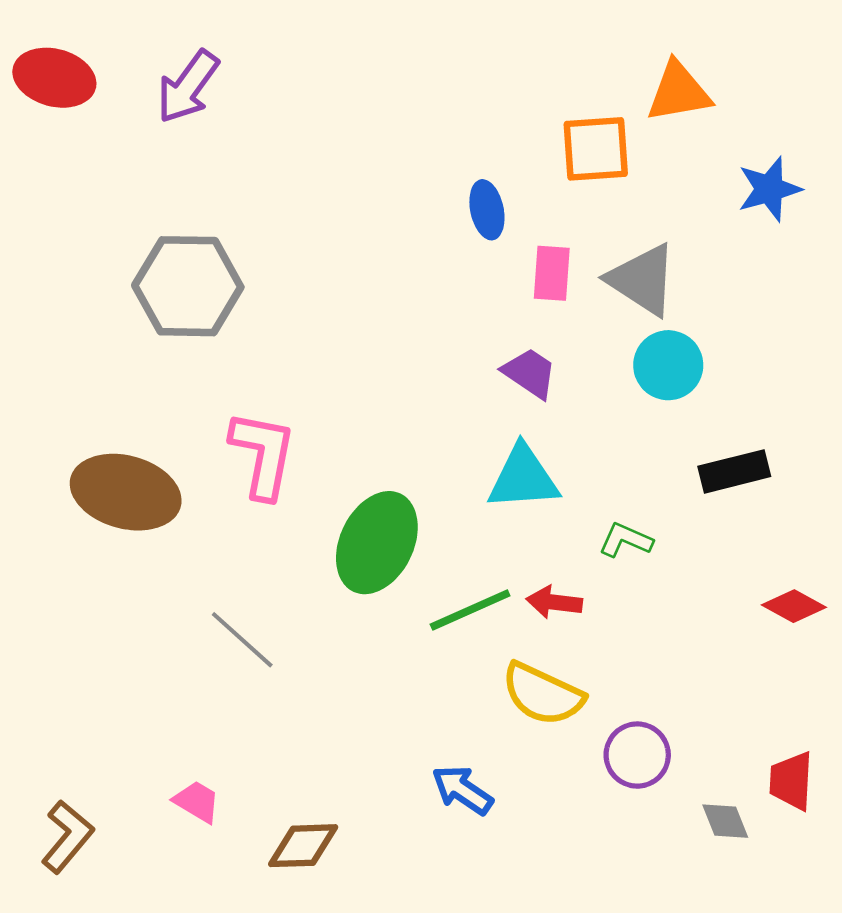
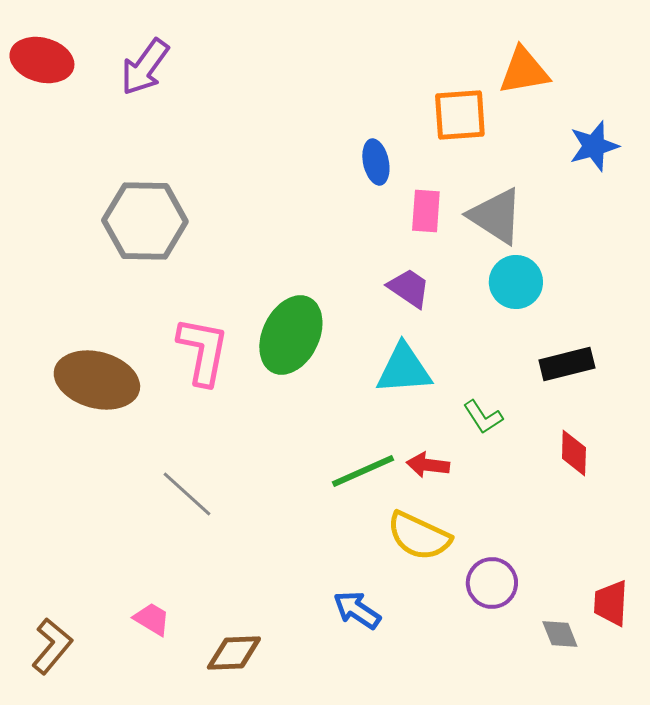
green L-shape: (626, 540) -> (483, 417), turned -147
green ellipse: (377, 543) -> (291, 335), moved
red diamond: (794, 606) -> (574, 453), moved, turned 63

